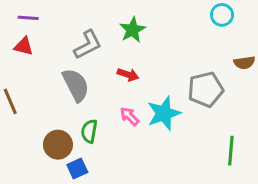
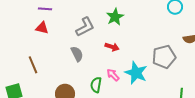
gray semicircle: (76, 85) -> (77, 54), size x0.7
cyan star: (164, 113) -> (136, 73), turned -30
green semicircle: (89, 131) -> (96, 85), moved

